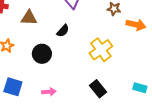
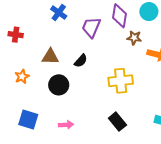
brown triangle: (29, 18) -> (50, 57), moved
yellow cross: (101, 50) -> (121, 81), turned 30

